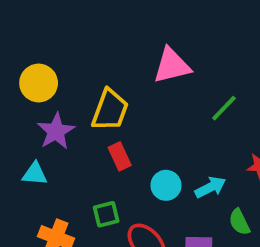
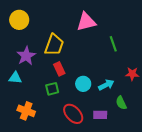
yellow circle: (39, 83) -> (19, 20), moved
green line: (224, 108) -> (113, 44), turned -63
green square: (106, 214) -> (52, 89), moved

